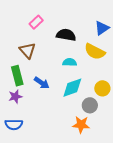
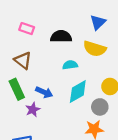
pink rectangle: (36, 22) -> (27, 29), turned 72
purple star: (15, 97) -> (33, 110), moved

